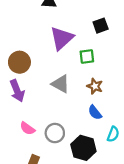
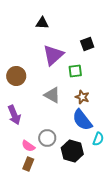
purple arrow: (17, 91) -> (14, 115), moved
blue semicircle: (95, 112) -> (82, 120), size x1.6
pink semicircle: (27, 128) -> (28, 146), moved

